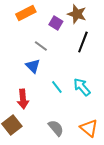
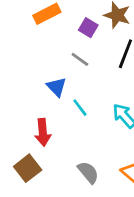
gray line: (41, 46) -> (80, 59), moved
cyan line: (57, 87) -> (80, 108), moved

